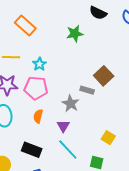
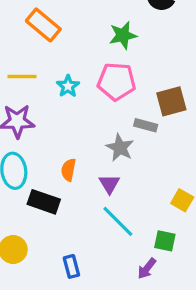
brown square: (104, 76) -> (171, 101), turned 30
pink pentagon: (36, 88) -> (116, 81), moved
black rectangle: (32, 150) -> (44, 202), moved

